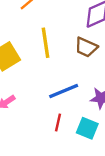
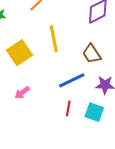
brown trapezoid: (86, 47) -> (92, 54), moved, turned 35

